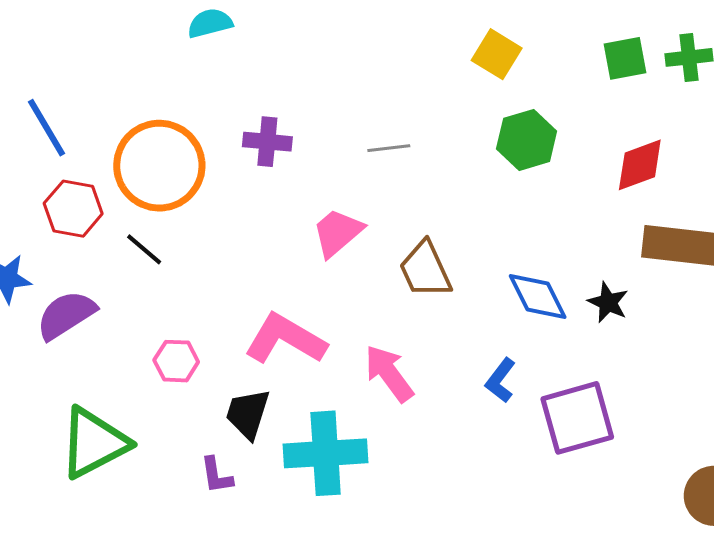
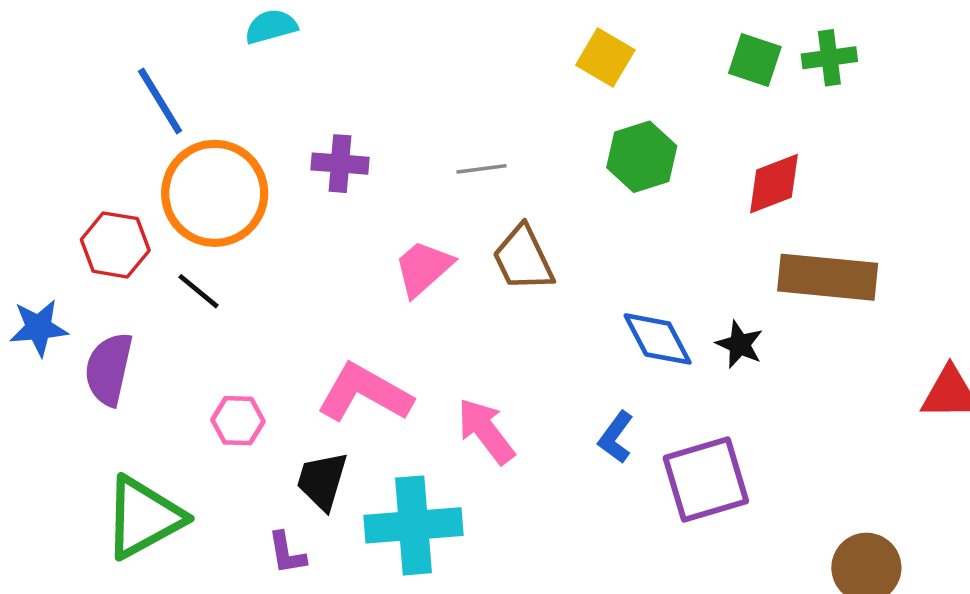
green square: (625, 58) -> (755, 60), turned 30
blue line: (47, 128) -> (160, 101), moved
brown trapezoid: (425, 270) -> (523, 258), moved
purple semicircle: (66, 315) -> (109, 369), turned -44

